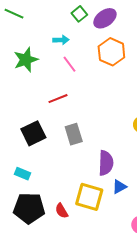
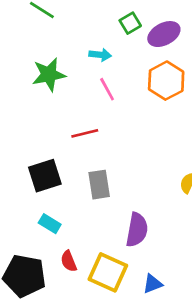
cyan rectangle: (22, 174) -> (50, 224), moved
blue triangle: (119, 187) -> (153, 284), moved
red semicircle: (62, 211) -> (69, 261), moved

